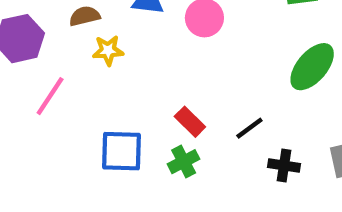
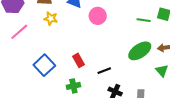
blue square: (121, 151) -> (44, 65), turned 30
green cross: (184, 162) -> (73, 86), moved

